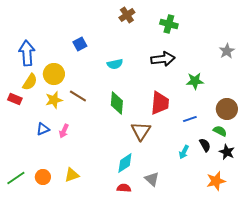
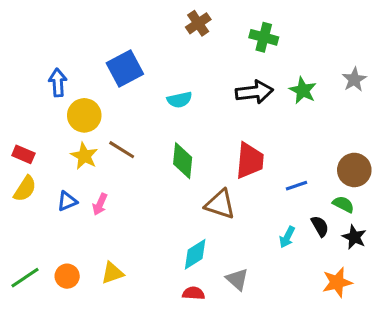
blue square: (80, 44) -> (125, 69), size x1.6
blue arrow: (27, 53) -> (58, 83), moved, size x0.7
green star: (195, 81) -> (303, 90), moved, turned 30
yellow semicircle: (30, 82) -> (25, 189), moved
yellow star: (54, 100) -> (84, 156), turned -30
brown triangle: (141, 131) -> (220, 204), turned -45

